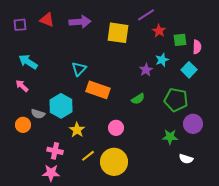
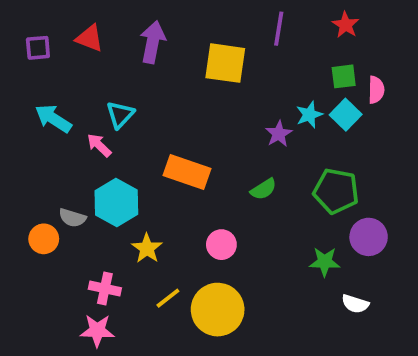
purple line: (146, 15) -> (279, 29), turned -48
purple arrow: (80, 22) -> (153, 42), turned -75
red star: (159, 31) -> (346, 25), moved
cyan triangle: (79, 69) -> (120, 115), moved
cyan square: (189, 70) -> (346, 115), moved
pink arrow: (22, 86) -> (99, 145), moved

